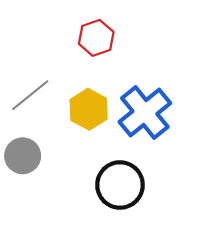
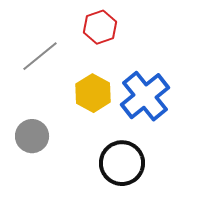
gray line: (30, 95) -> (40, 56), moved

